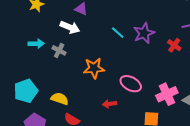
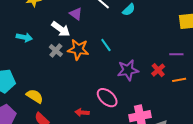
purple star: (144, 33) -> (128, 70), moved
gray cross: (59, 50) -> (56, 51), moved
orange star: (94, 68) -> (78, 49), moved

